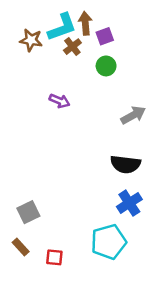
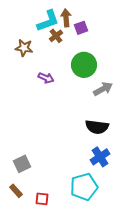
brown star: (31, 40) -> (24, 48), moved
green circle: (106, 66) -> (84, 65), moved, size x1.6

